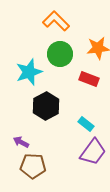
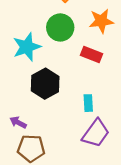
cyan rectangle: (86, 124) -> (88, 103), turned 49

